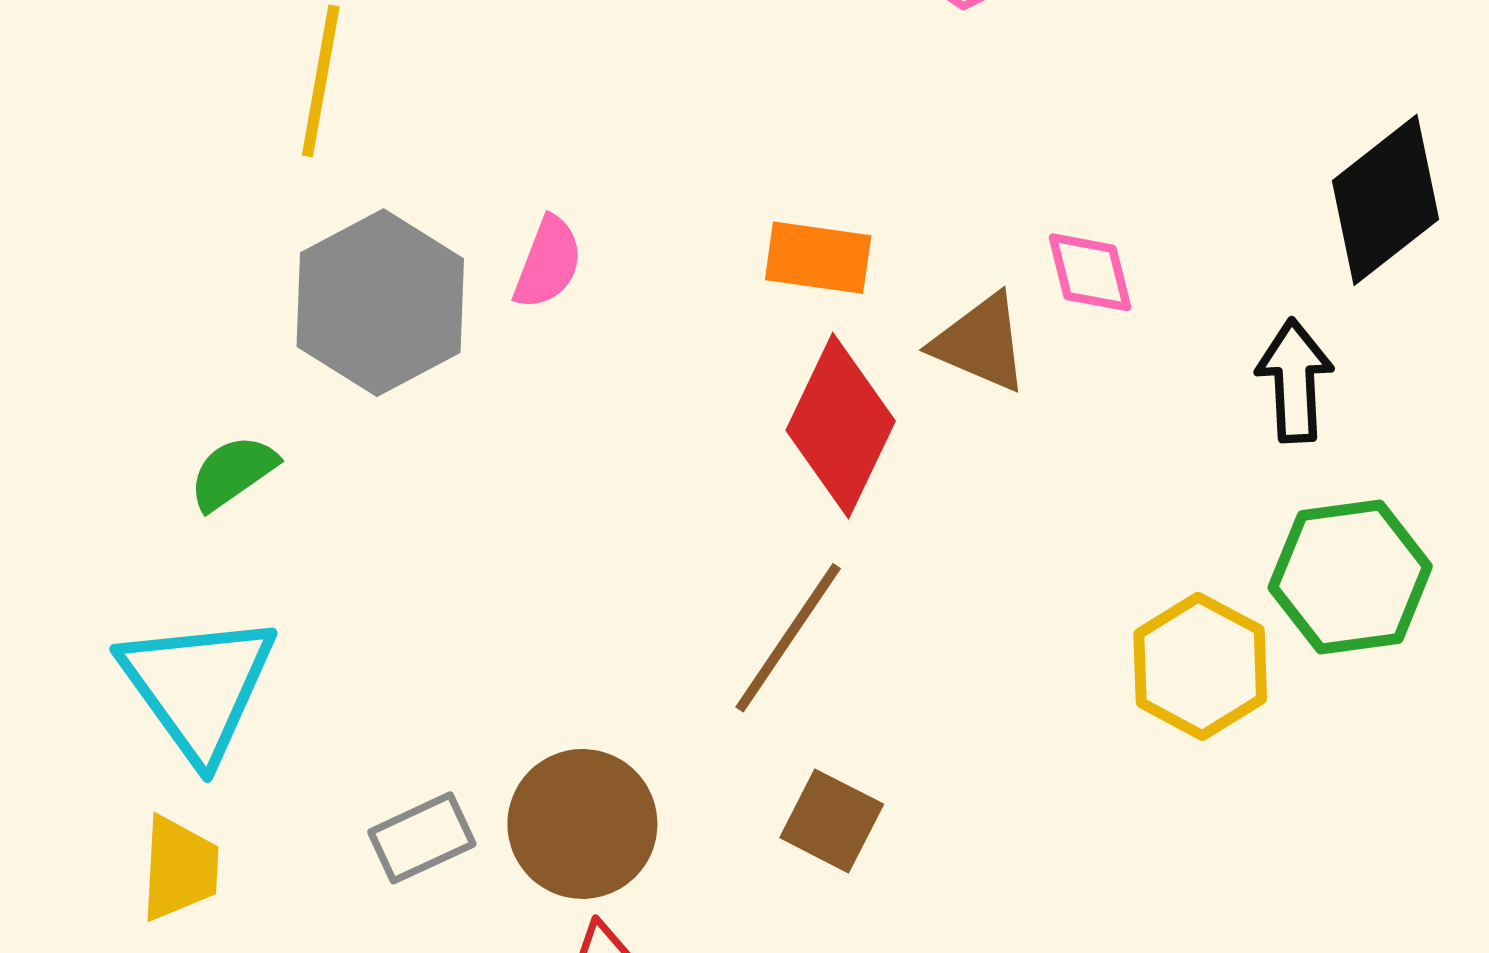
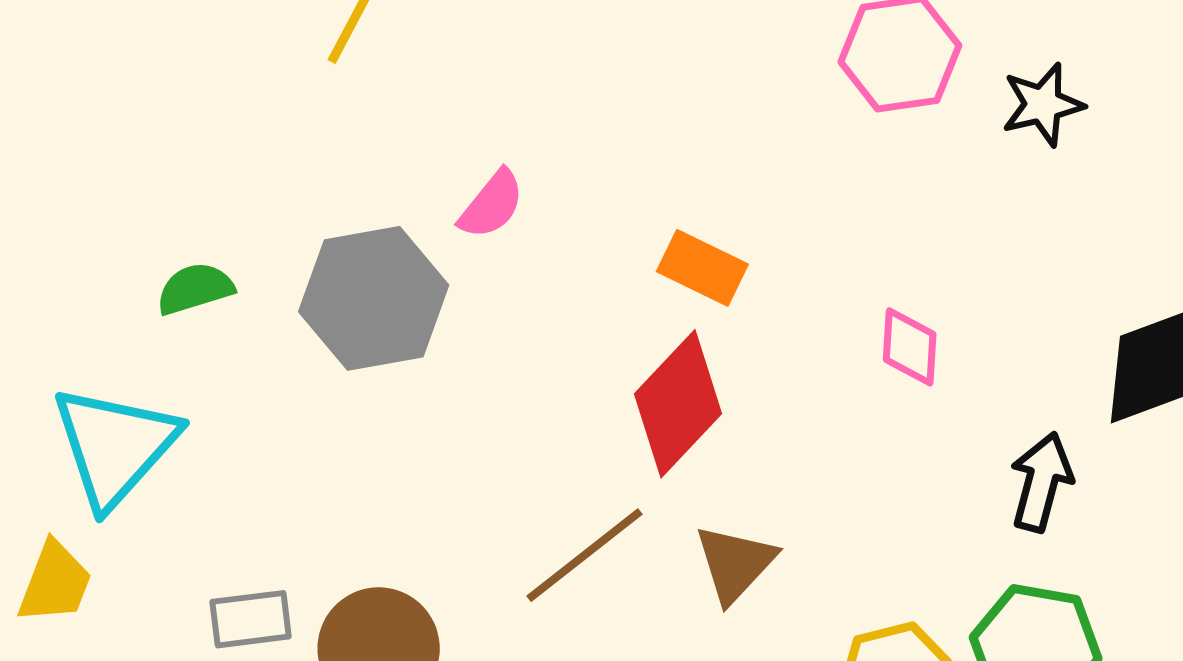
gray hexagon: (380, 303) -> (374, 298), moved
brown triangle: (981, 343) -> (735, 563), moved, turned 32

